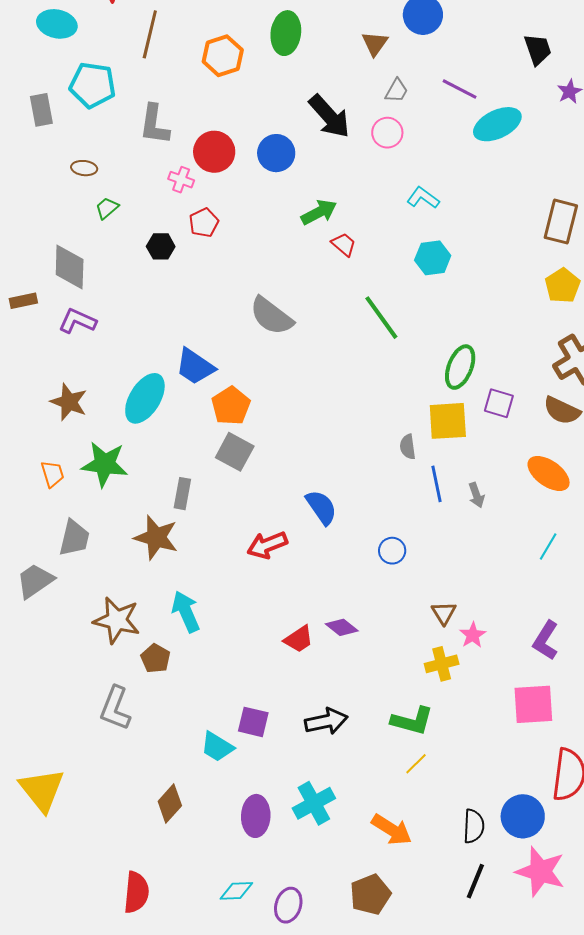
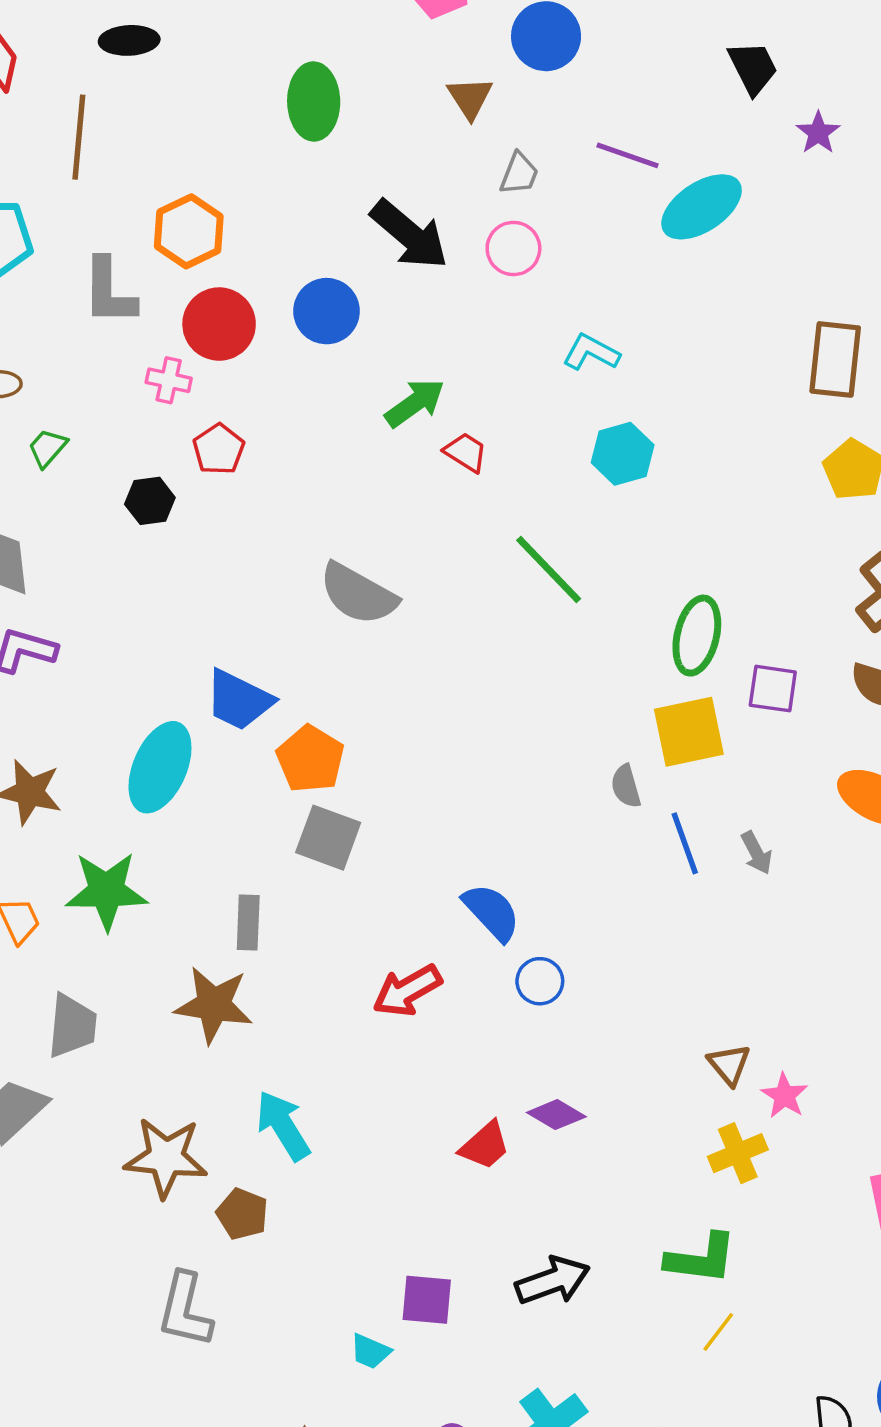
orange hexagon: (223, 56) -> (189, 231), moved
blue circle: (392, 551) -> (540, 981), moved
cyan trapezoid: (217, 747) -> (370, 1351), size x0.7

